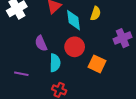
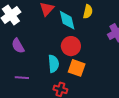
purple semicircle: (41, 43) -> (18, 46), moved
orange square: (97, 64) -> (77, 68), moved

